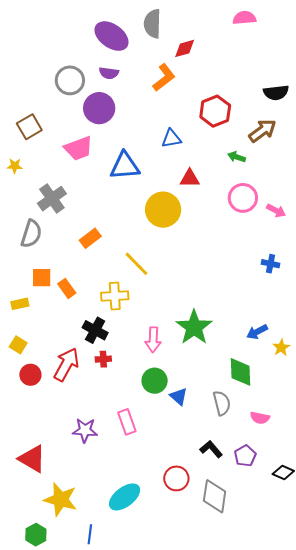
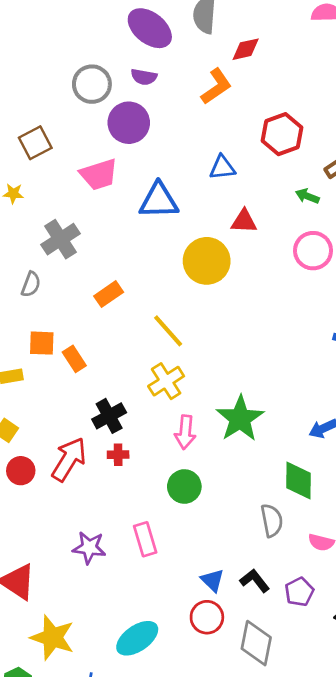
gray semicircle: (31, 234) -> (31, 284), size x0.7
yellow cross: (115, 296) -> (166, 381), moved, turned -32
black cross: (95, 330) -> (109, 416), turned 30
blue triangle: (179, 396) -> (212, 580), moved

